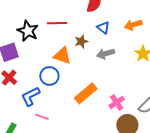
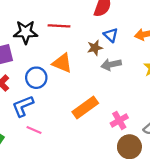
black star: (28, 31) -> (26, 32), turned -30
brown star: (81, 41) -> (95, 48), moved
blue circle: (49, 76) -> (36, 78), moved

